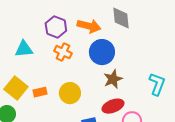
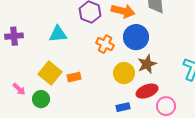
orange cross: (63, 52) -> (105, 44), moved
yellow circle: (70, 93) -> (124, 73), moved

